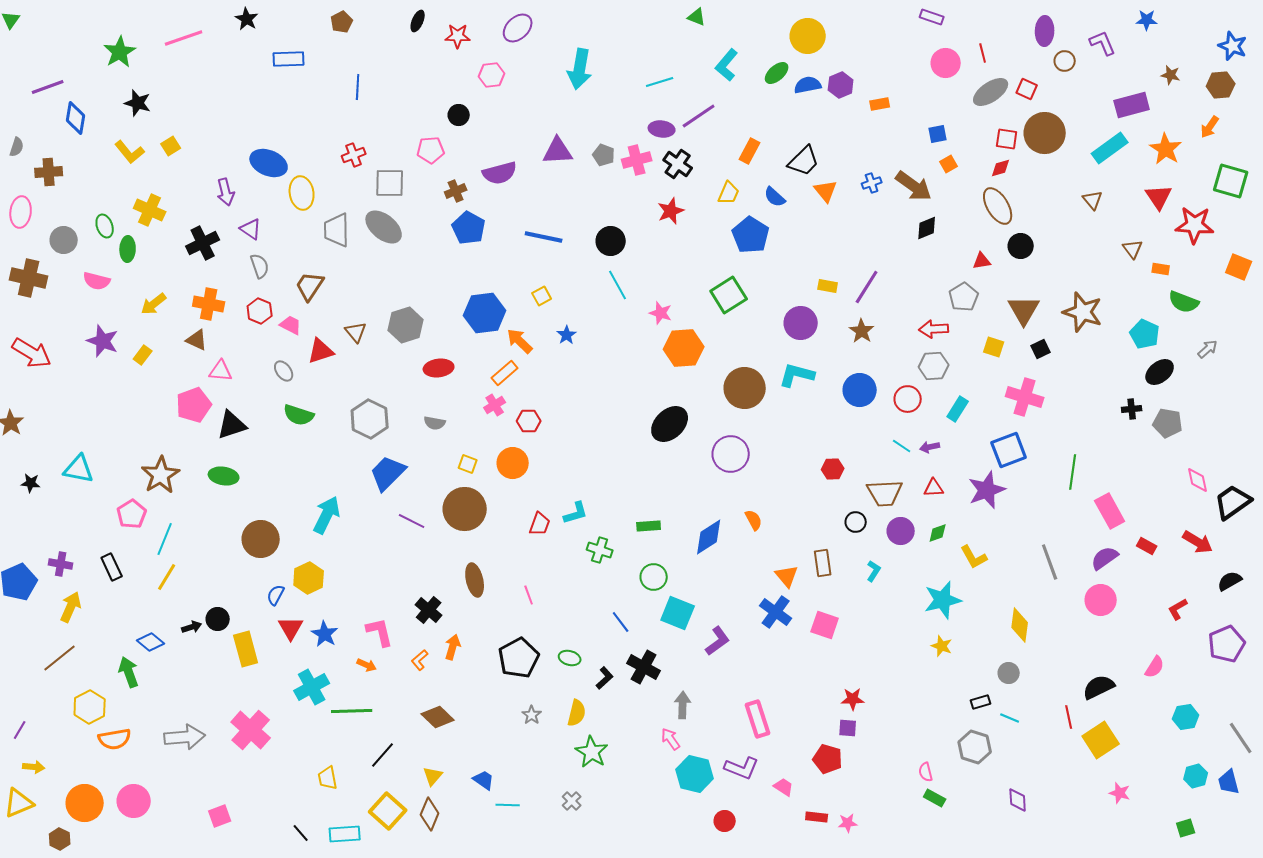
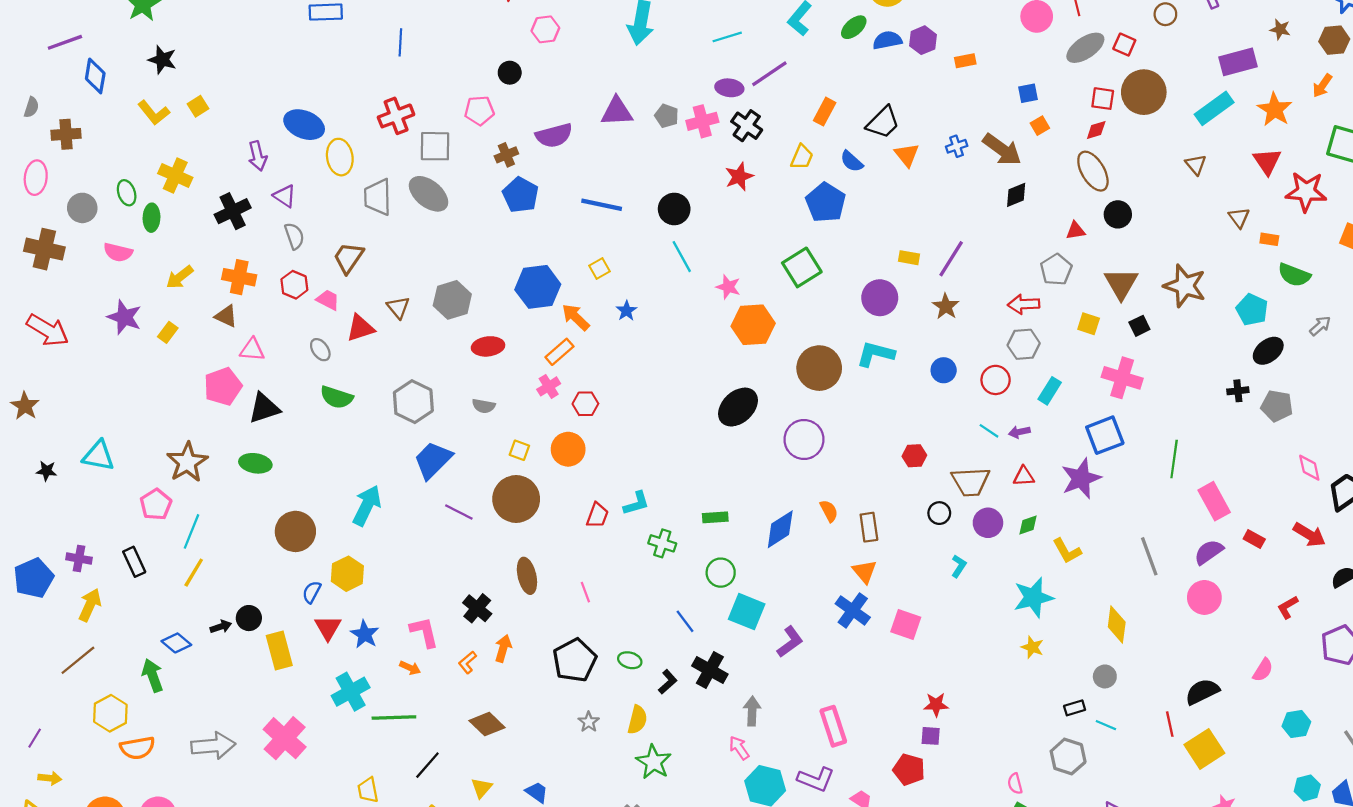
red cross: (354, 155) -> (396, 116), size x1.4
blue circle: (860, 390) -> (944, 370), size x0.7
brown rectangle: (823, 563) -> (869, 527), moved

